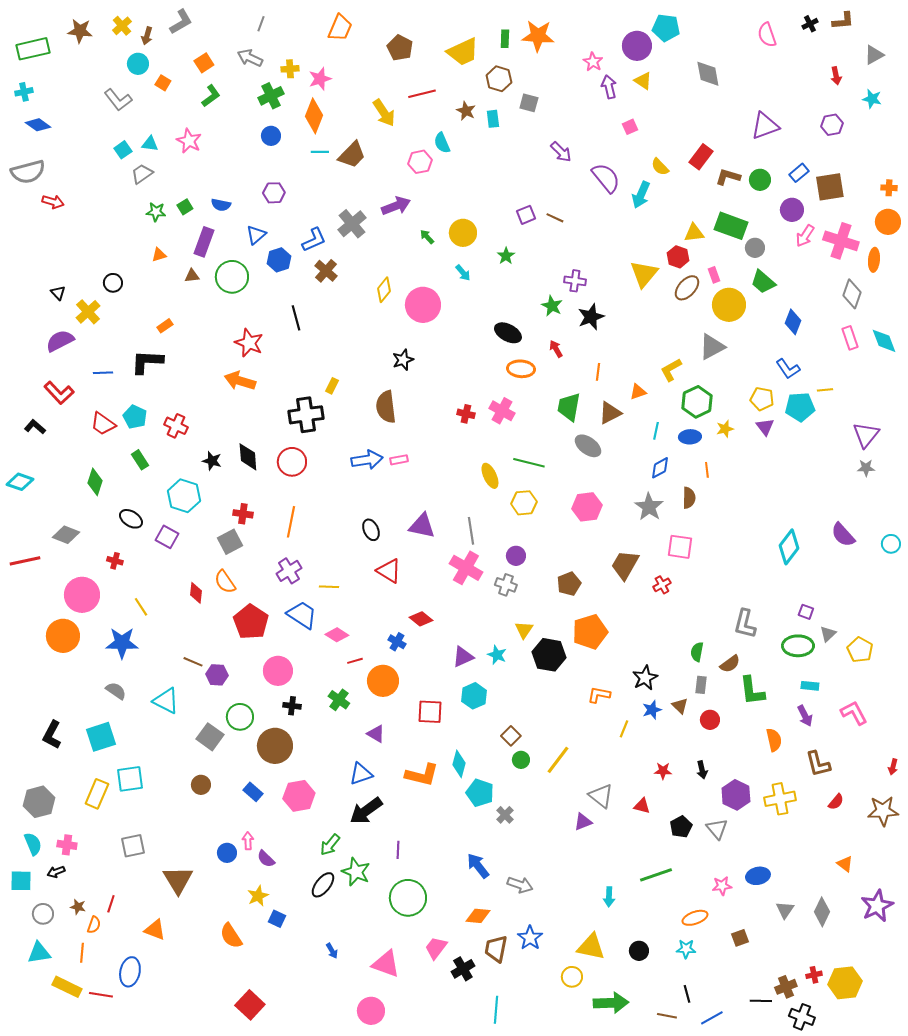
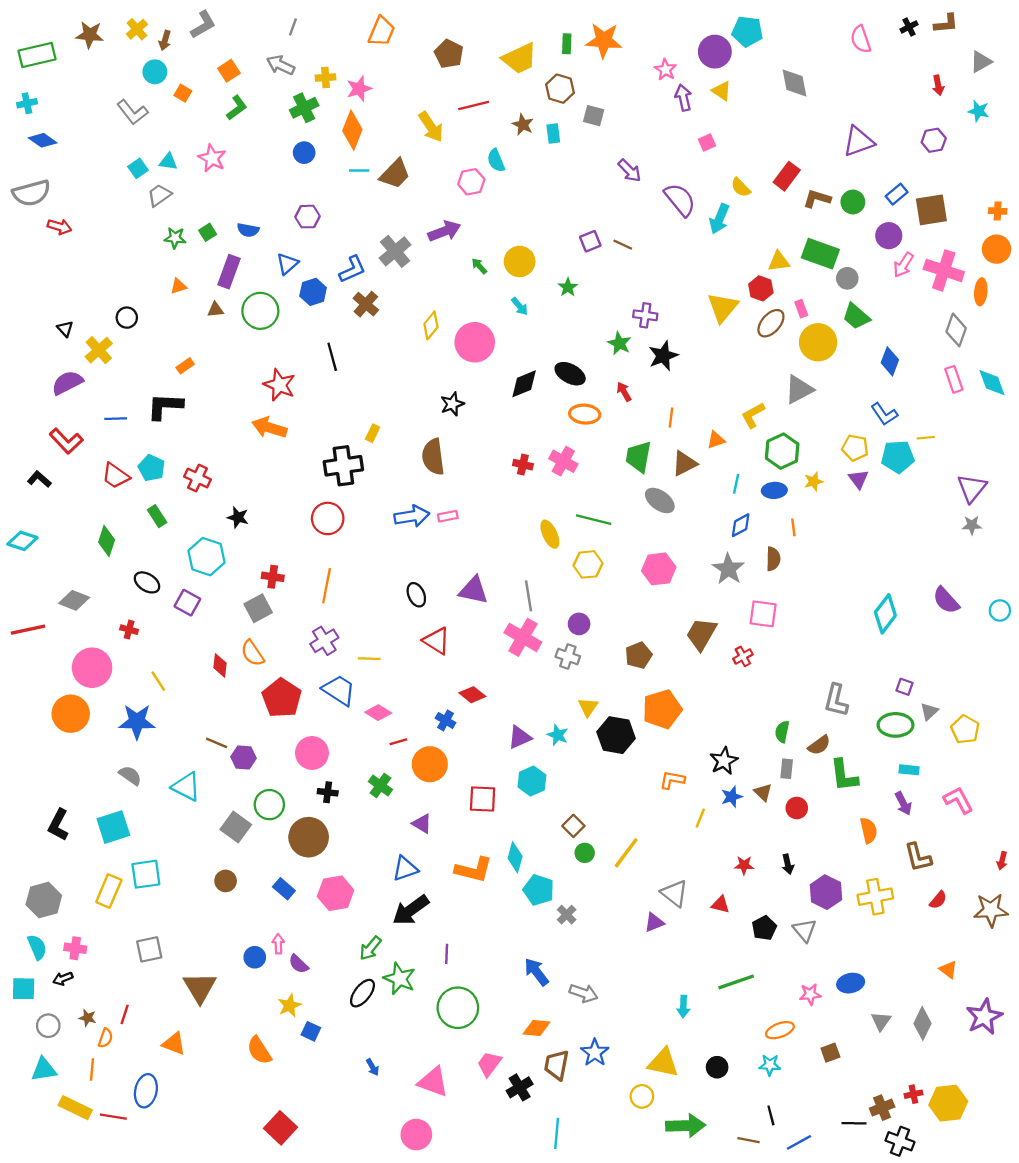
black diamond: (248, 457) -> (524, 384), moved, turned 72

